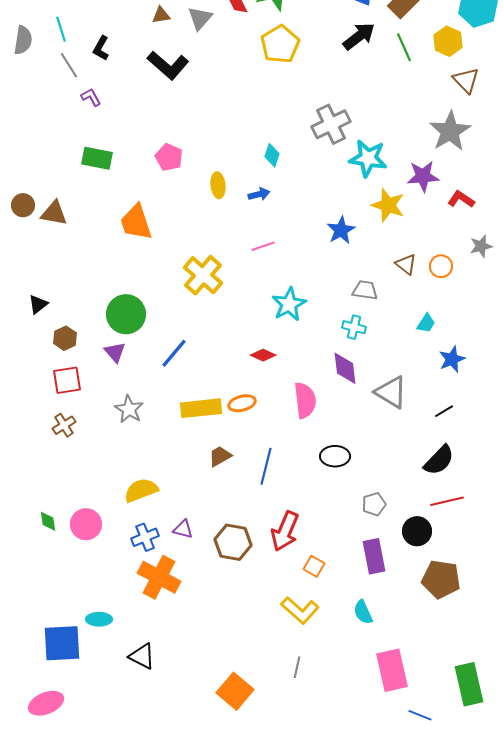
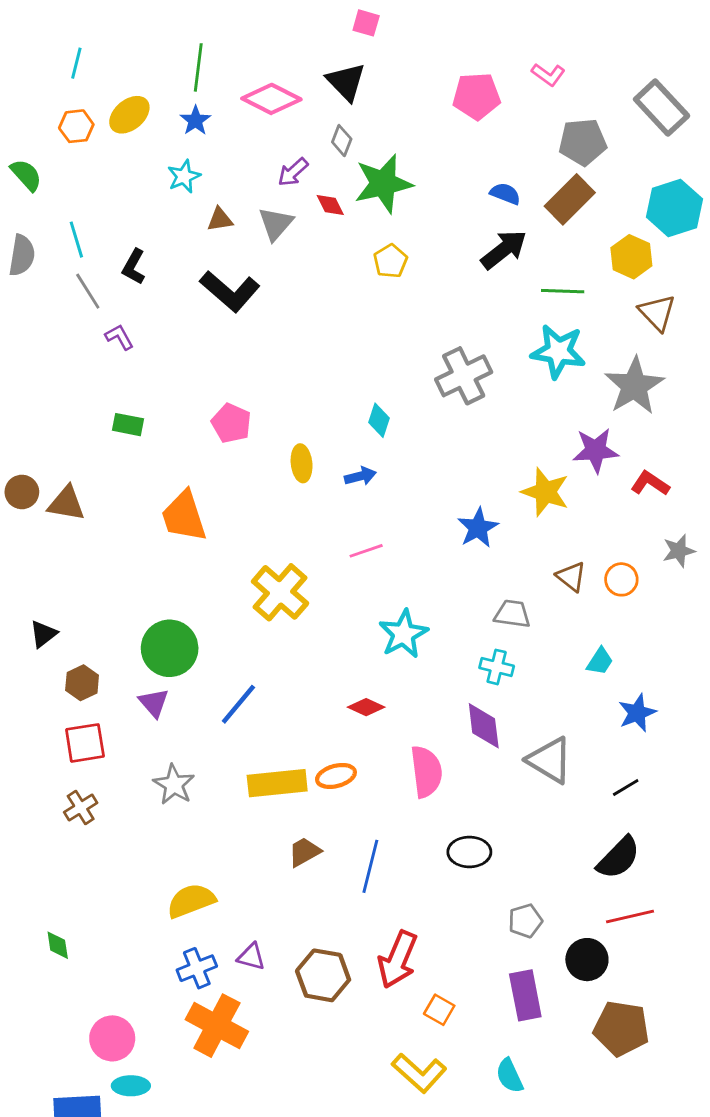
yellow pentagon: (280, 44) -> (390, 261), size x0.6
green line: (404, 47) -> (563, 291), moved, turned -64
green rectangle: (97, 158) -> (128, 425), size x0.7
cyan star: (368, 158) -> (558, 351), moved
pink circle: (86, 524) -> (112, 1038), moved

